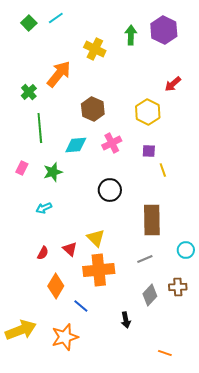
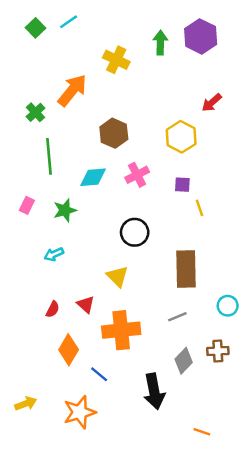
yellow triangle: (96, 238) -> (117, 276), moved
black arrow: (126, 320) -> (154, 391), size x1.8
yellow arrow: (21, 330) -> (26, 404), size x0.6

